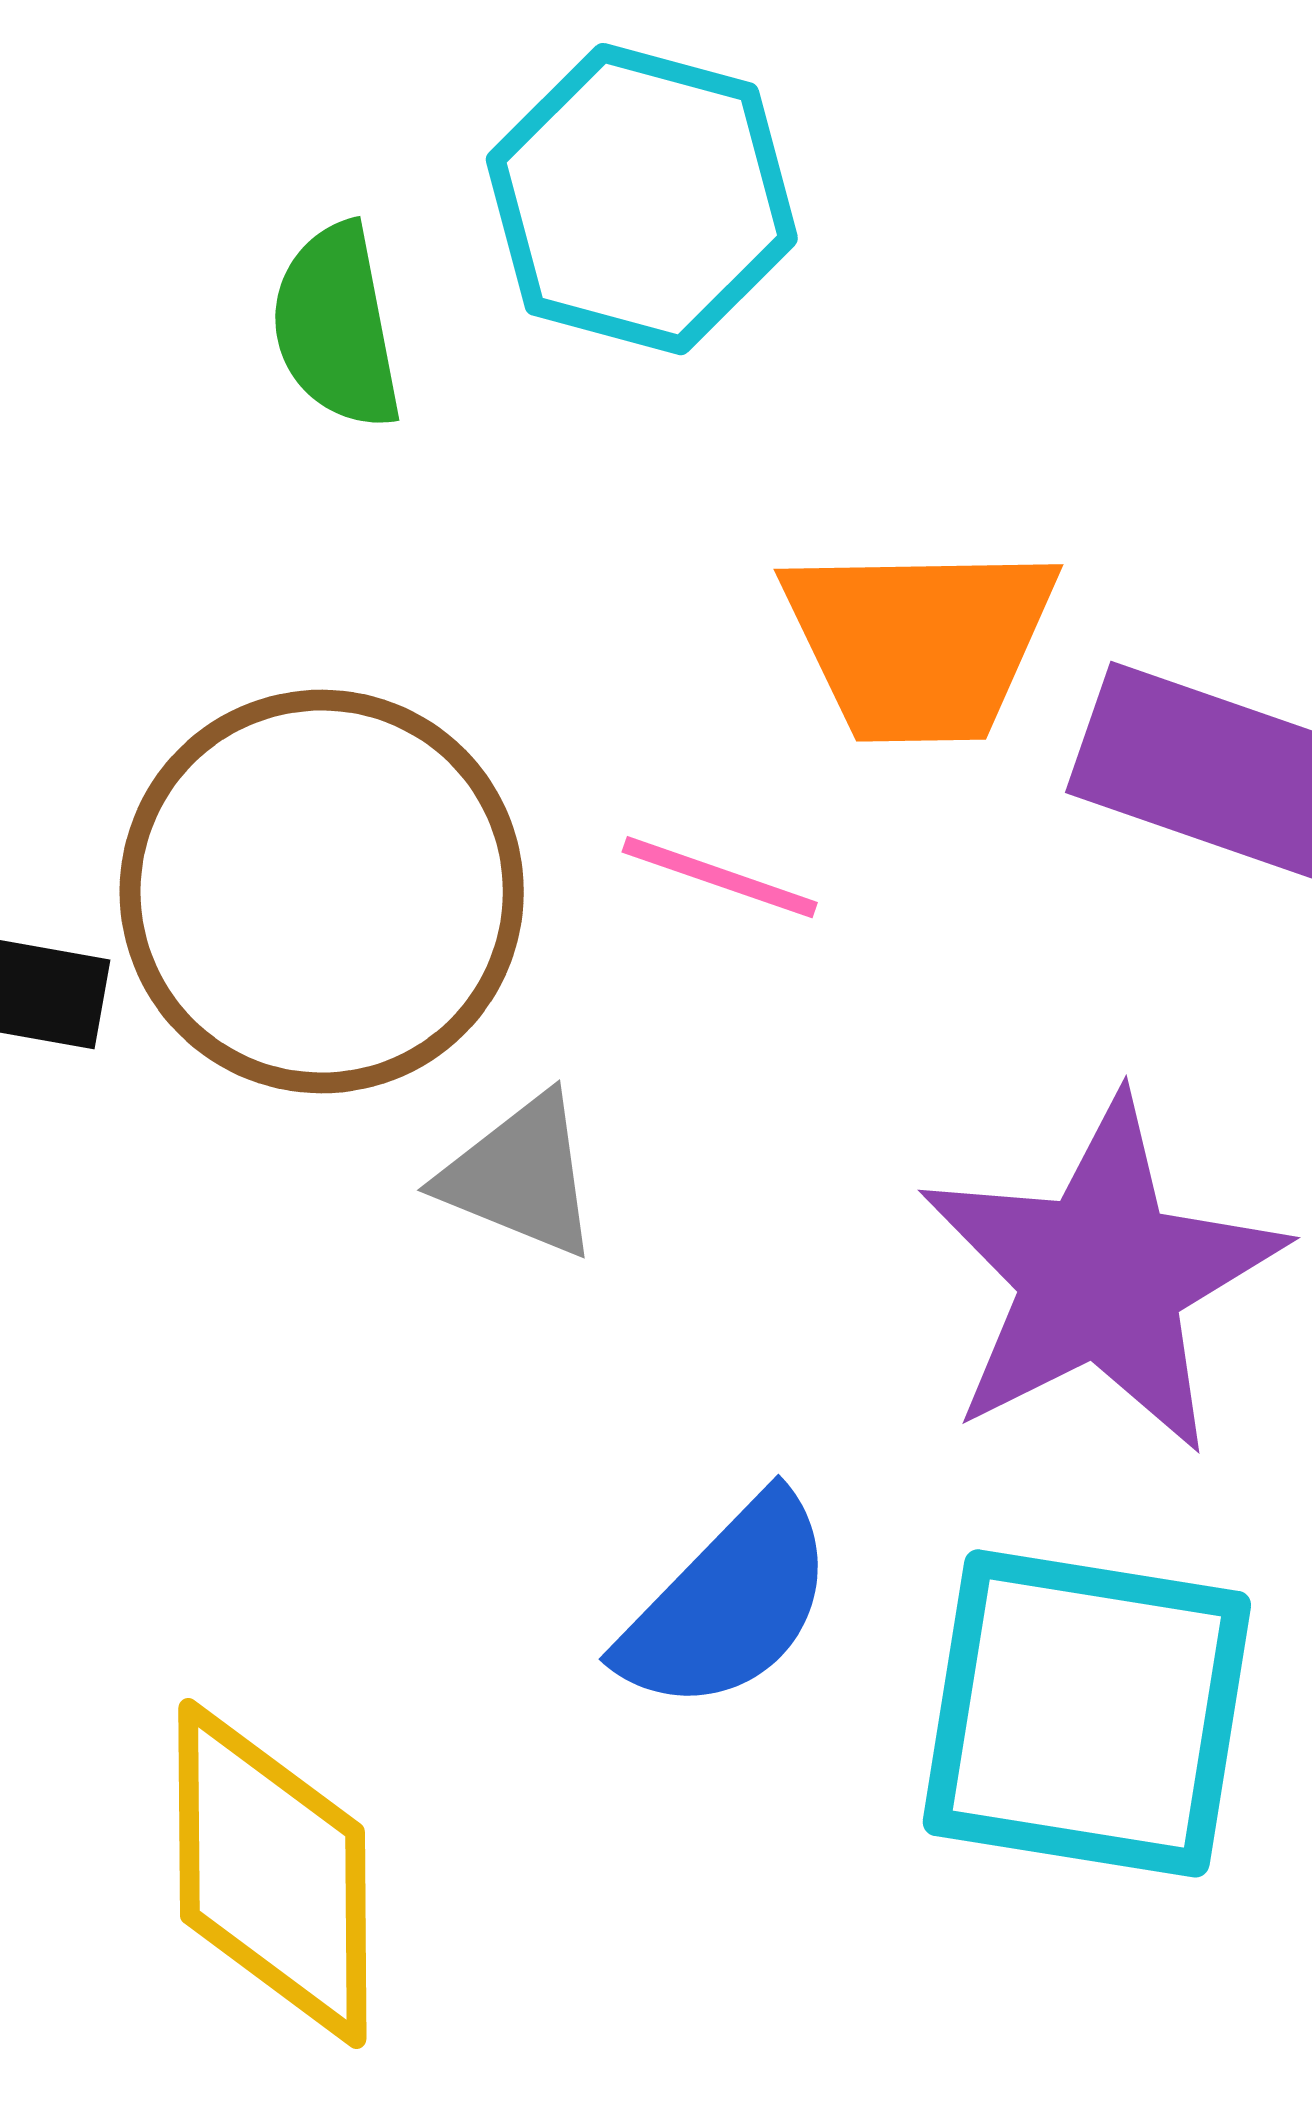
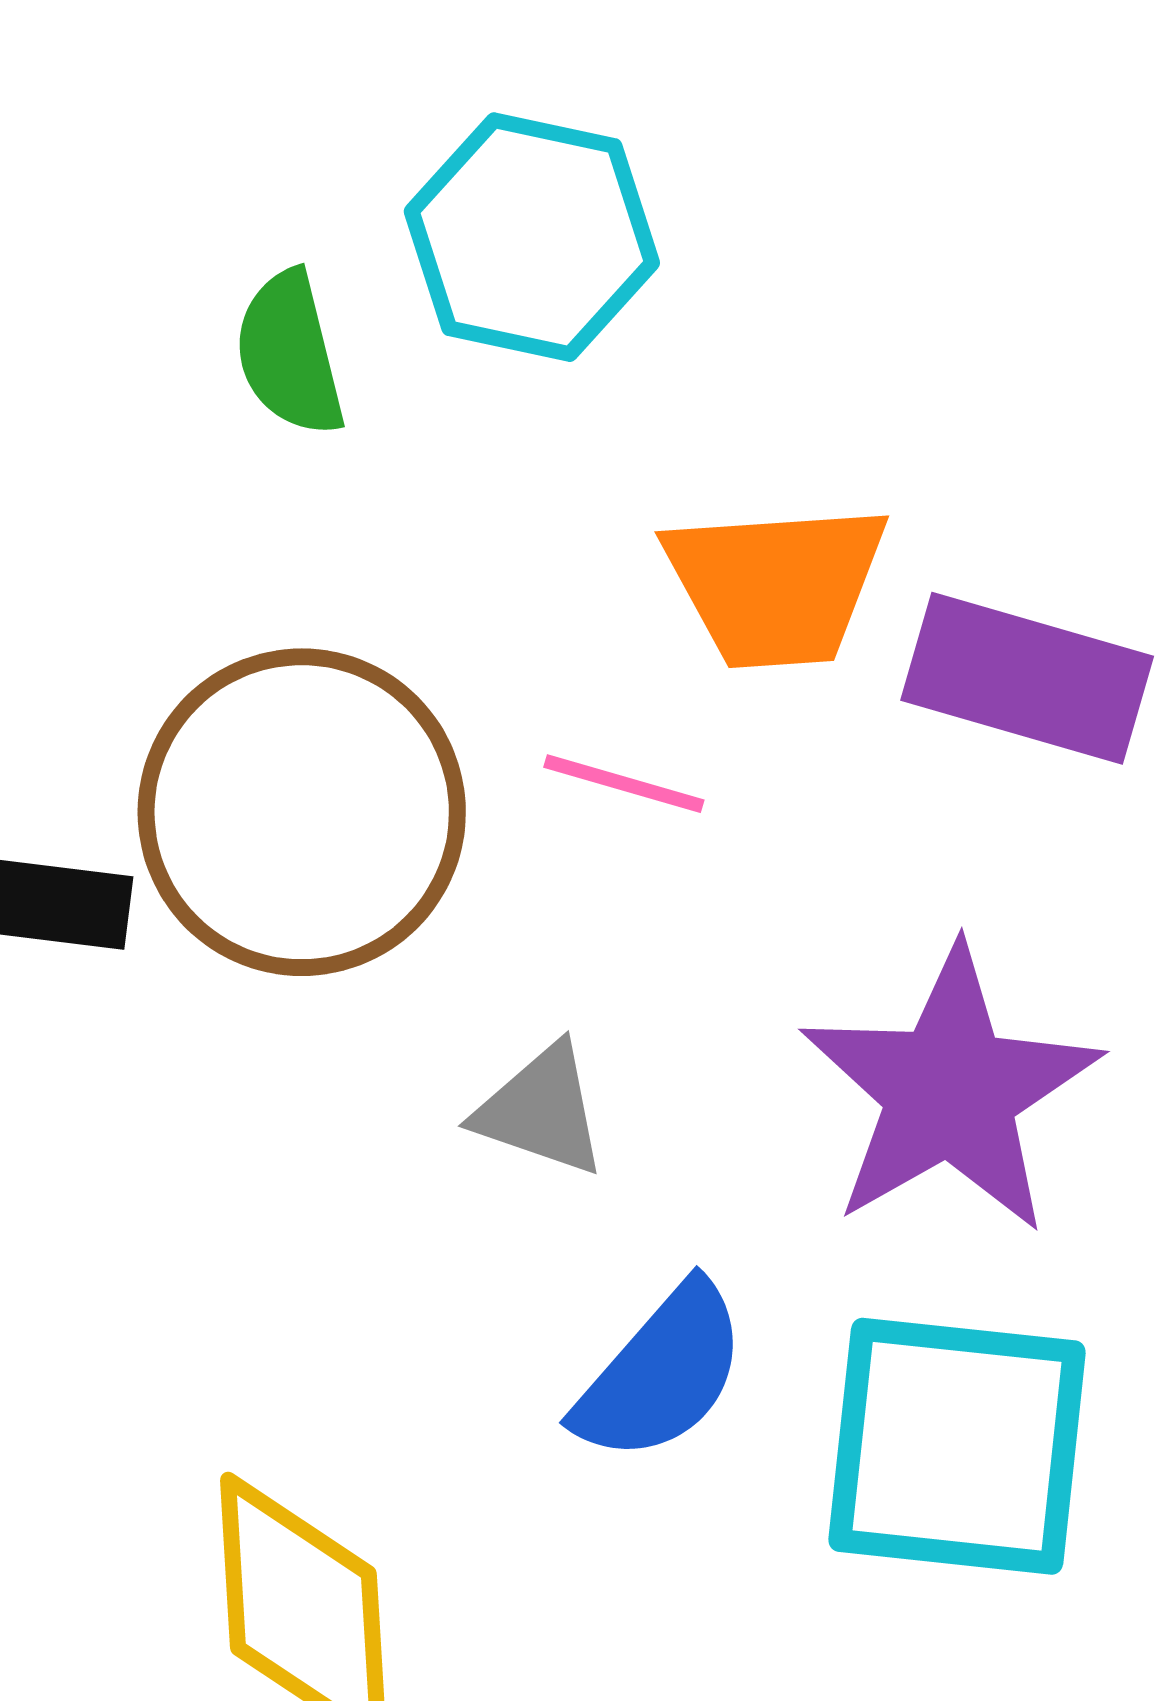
gray triangle: (520, 1176) -> (541, 1110), moved

